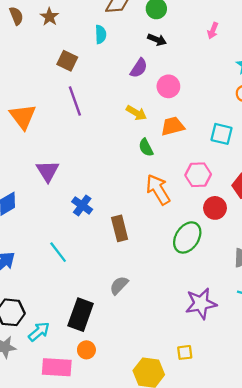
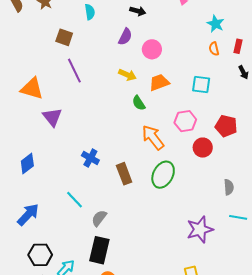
orange triangle: (23, 117) -> (32, 89), turned -30
purple triangle: (48, 171) -> (52, 117), moved
green ellipse: (187, 237) -> (163, 175), moved
gray semicircle: (119, 285) -> (99, 218), moved

